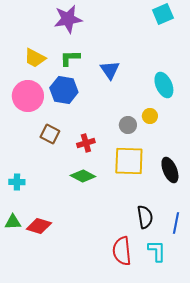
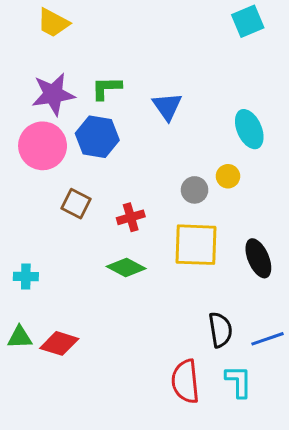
purple star: (68, 19) -> (53, 94), moved
yellow trapezoid: (35, 58) -> (53, 23), moved
blue line: (176, 223) -> (267, 339), turned 60

